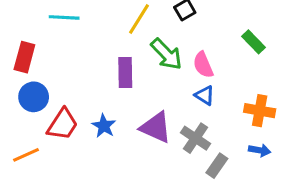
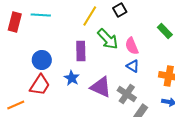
red rectangle: (24, 57) -> (15, 22), moved
blue circle: (34, 97) -> (42, 60), moved
blue star: (104, 126) -> (72, 78), moved

